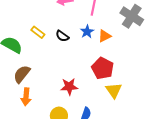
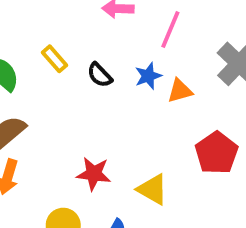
red pentagon: (103, 68) -> (217, 153), moved
yellow triangle: (114, 90) -> (153, 189), moved, turned -36

